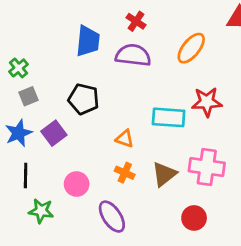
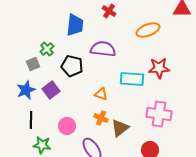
orange ellipse: (191, 48) -> (148, 30), turned 30
purple semicircle: (133, 55) -> (103, 49), moved
green cross: (19, 68) -> (47, 49), moved
brown triangle: (164, 174) -> (120, 128), moved

